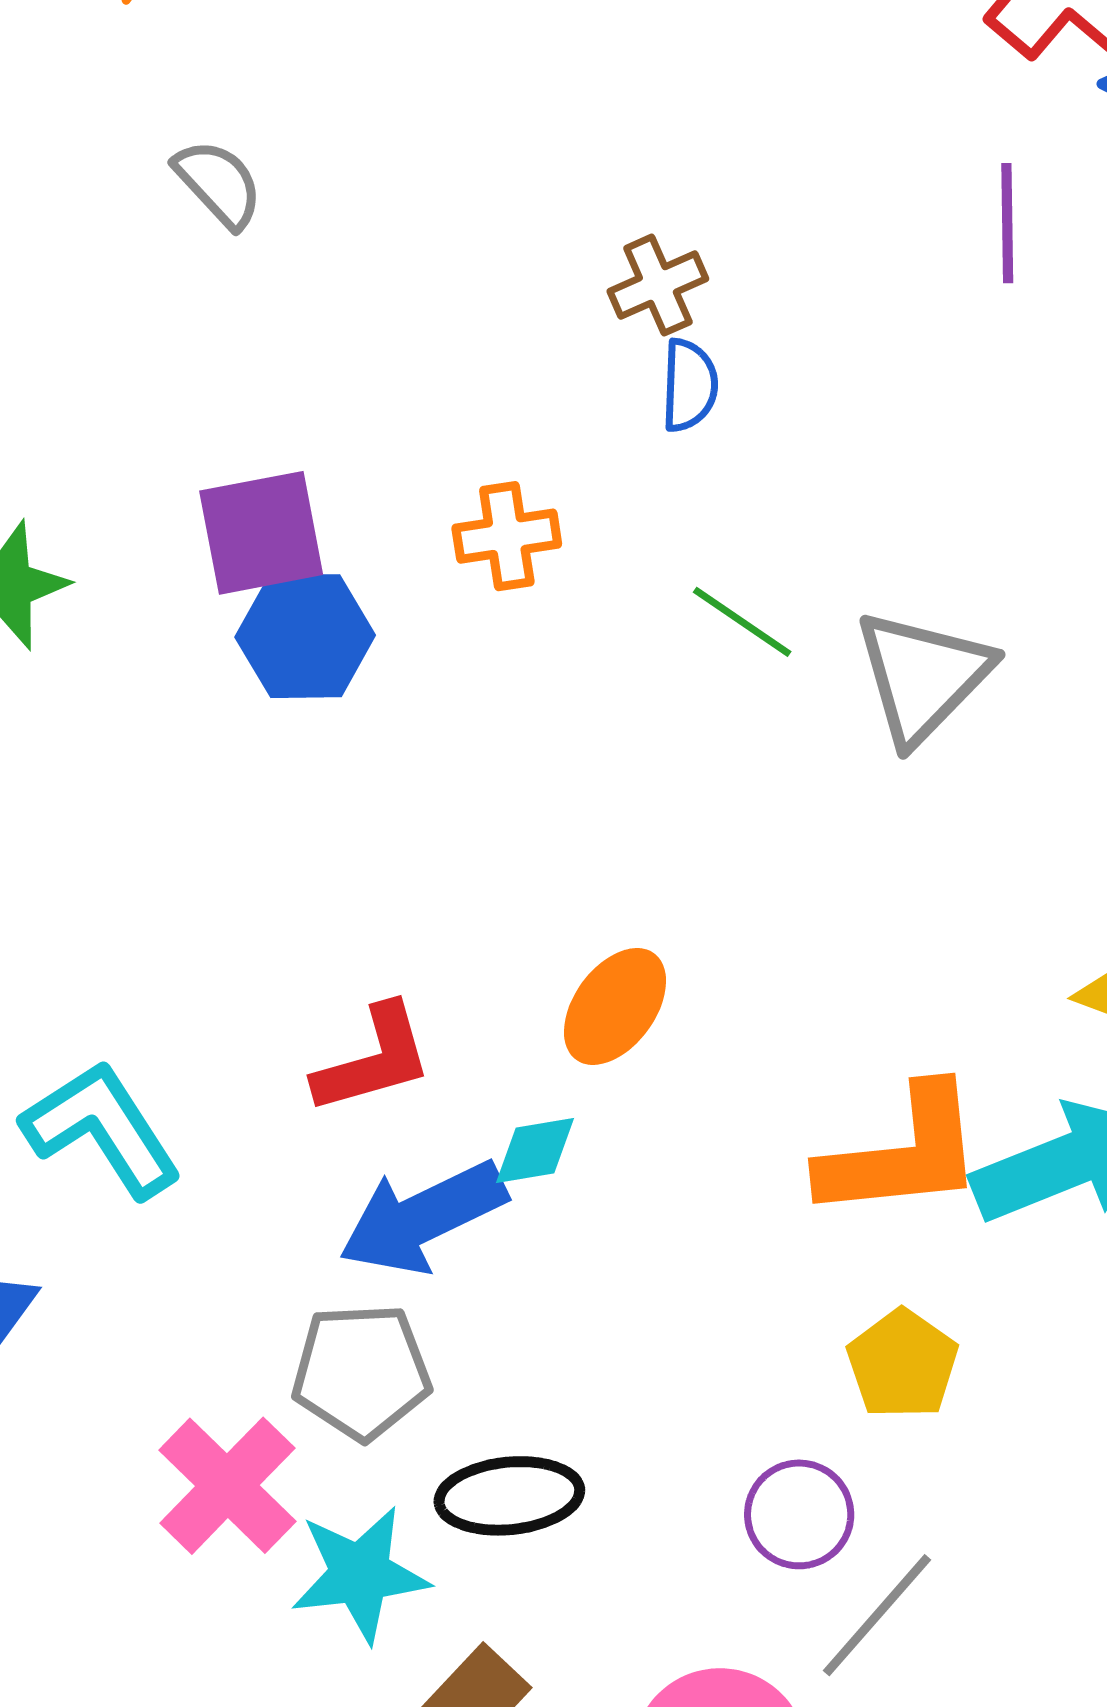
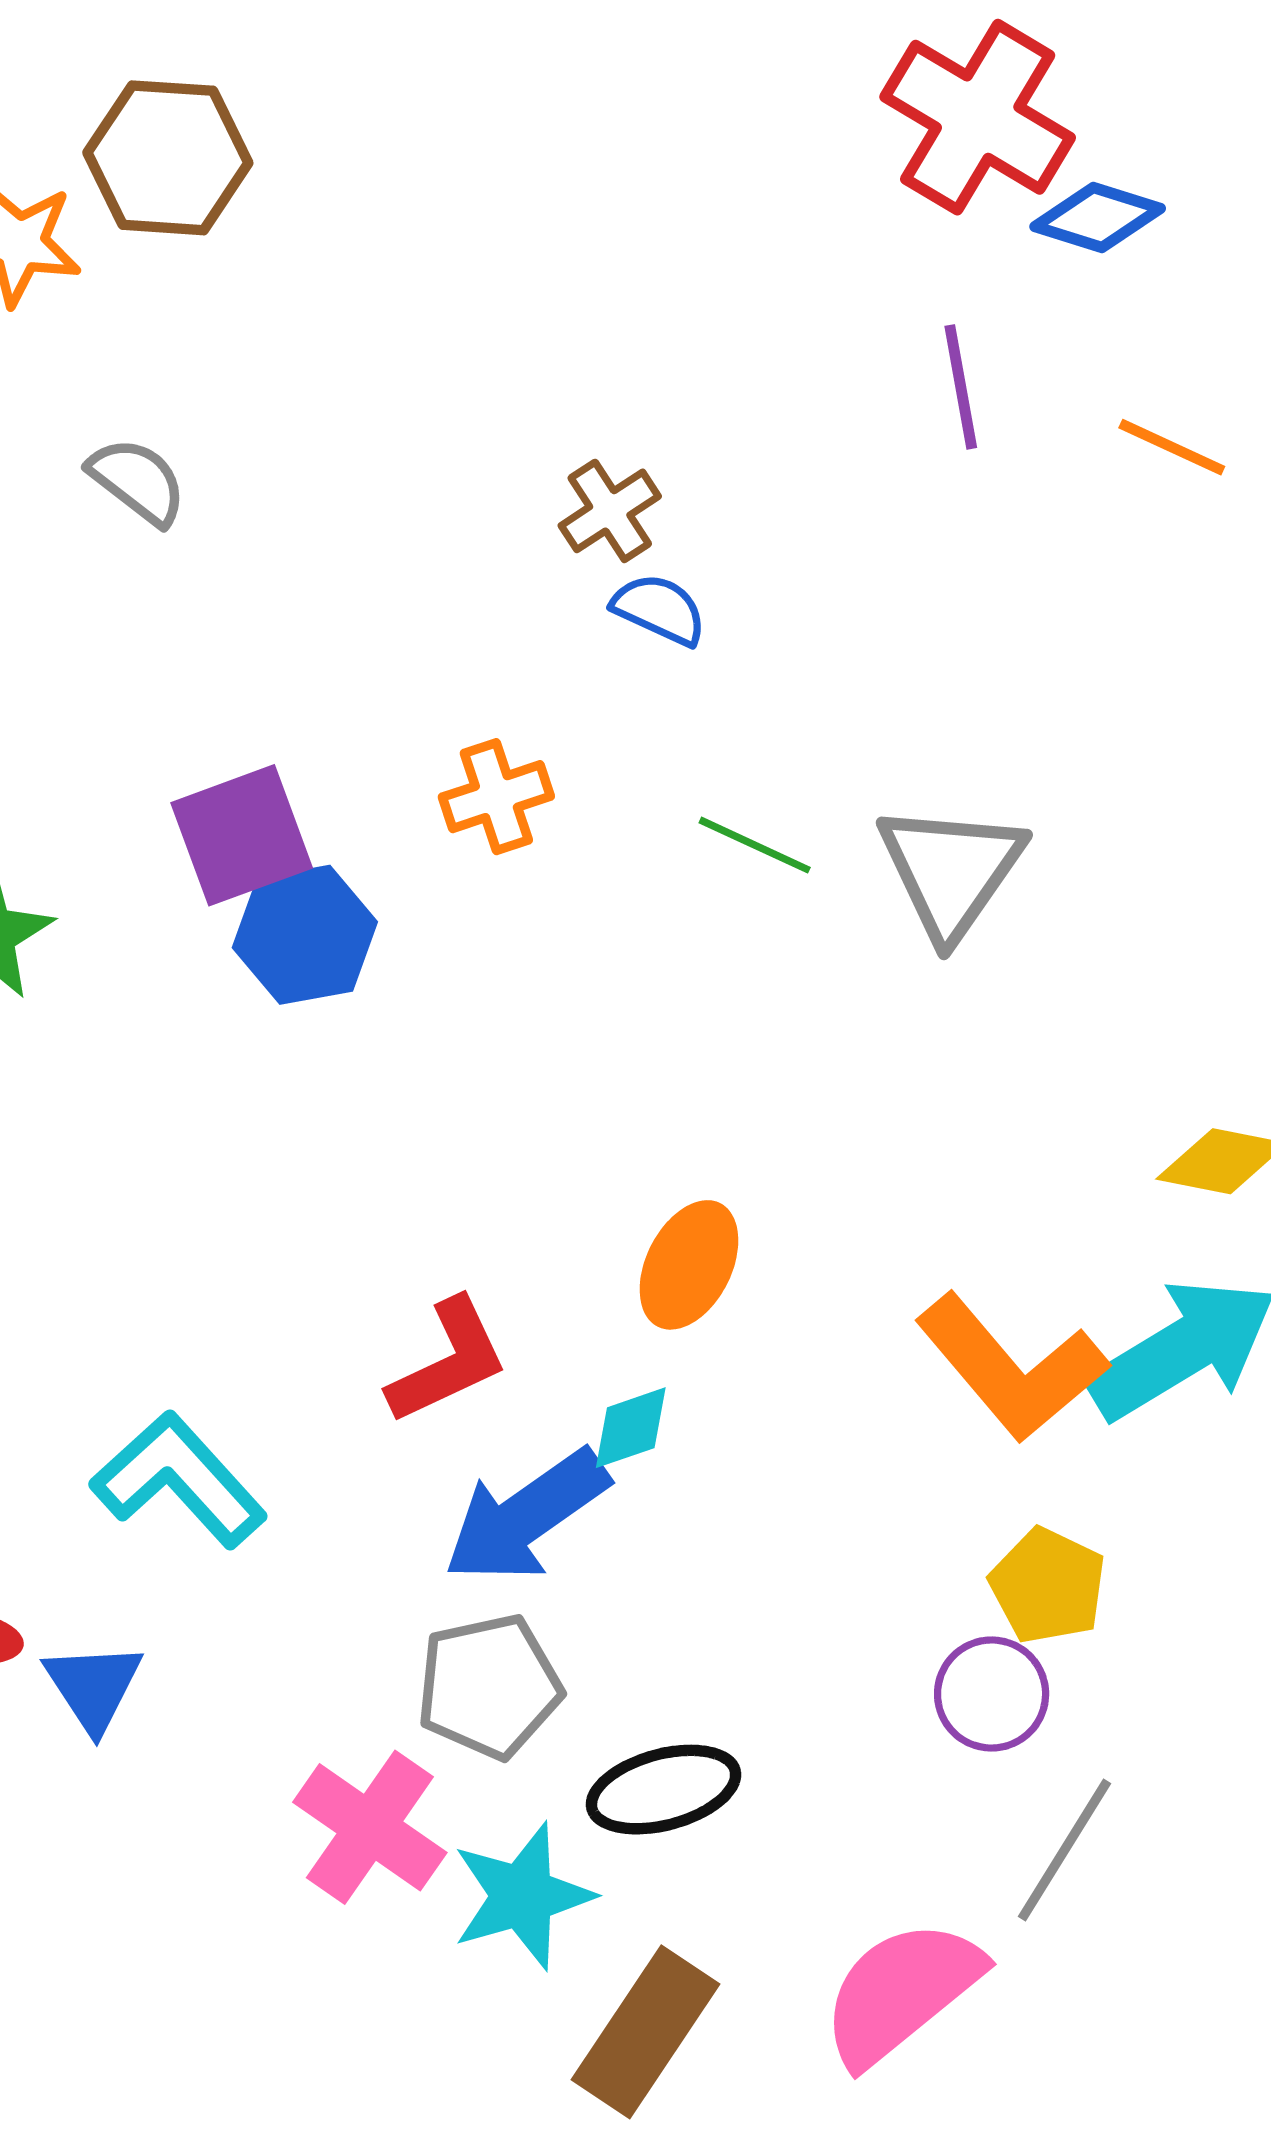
blue semicircle: (689, 385) -> (659, 609), turned -58
orange L-shape: (902, 1153) -> (1011, 1368), turned 65
purple circle: (799, 1514) -> (992, 1694), moved

